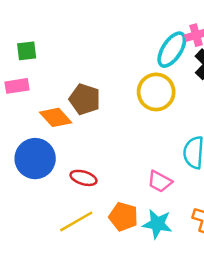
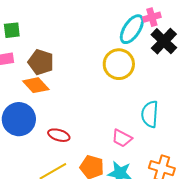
brown pentagon: (85, 99) -> (41, 62), moved

